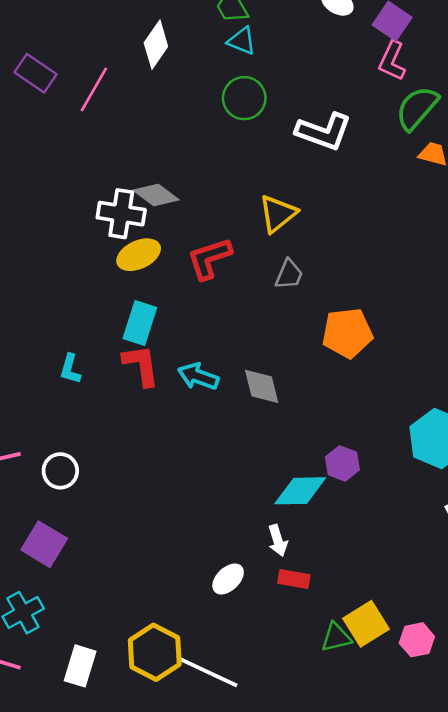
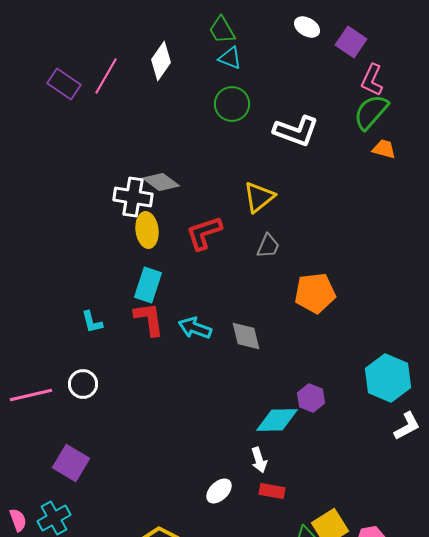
pink L-shape: (392, 61) -> (372, 80), moved
pink line: (94, 89) -> (106, 76), moved
yellow ellipse: (139, 255) -> (147, 230), turned -72
cyan L-shape: (70, 369) -> (92, 322), turned -30
white circle: (60, 471) -> (83, 384), moved

